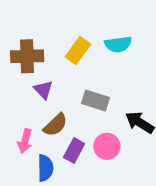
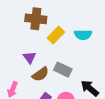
brown cross: (27, 56) -> (36, 19), moved
brown semicircle: (55, 125) -> (40, 74), moved

